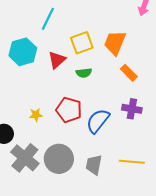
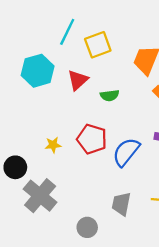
yellow square: (82, 43) -> (98, 45), moved
gray circle: (59, 159) -> (87, 227), moved, size x0.6

